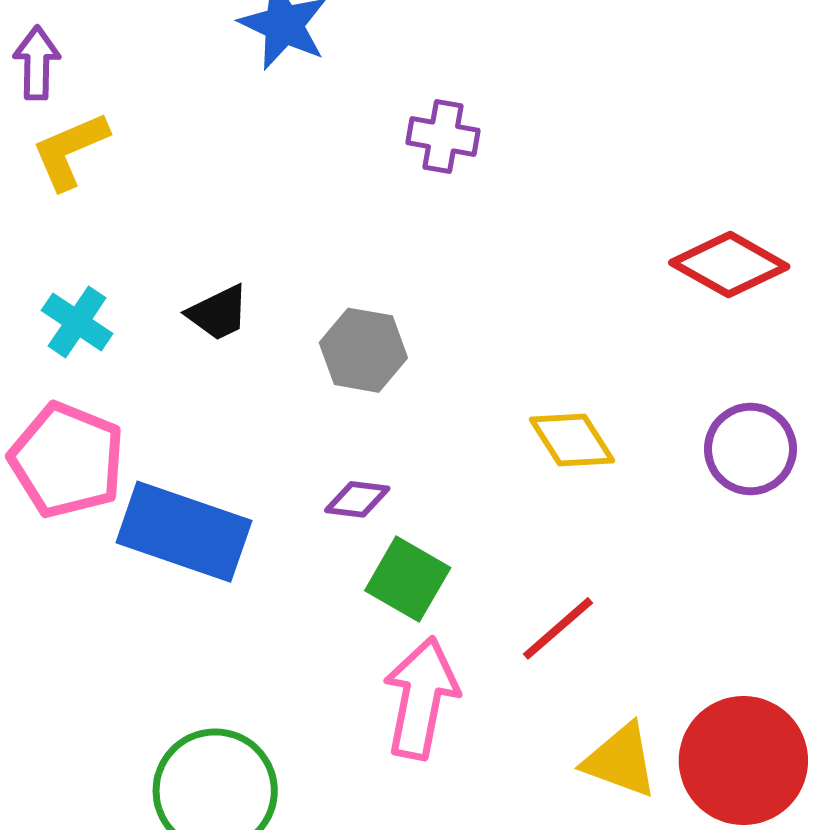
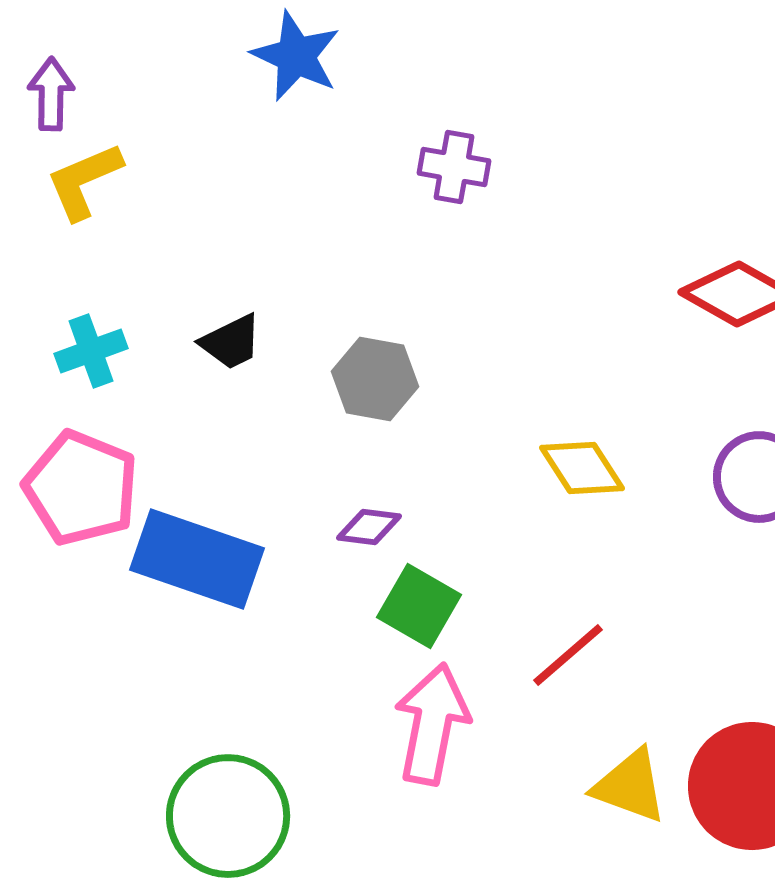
cyan cross: (77, 322) -> (91, 351), turned 36

